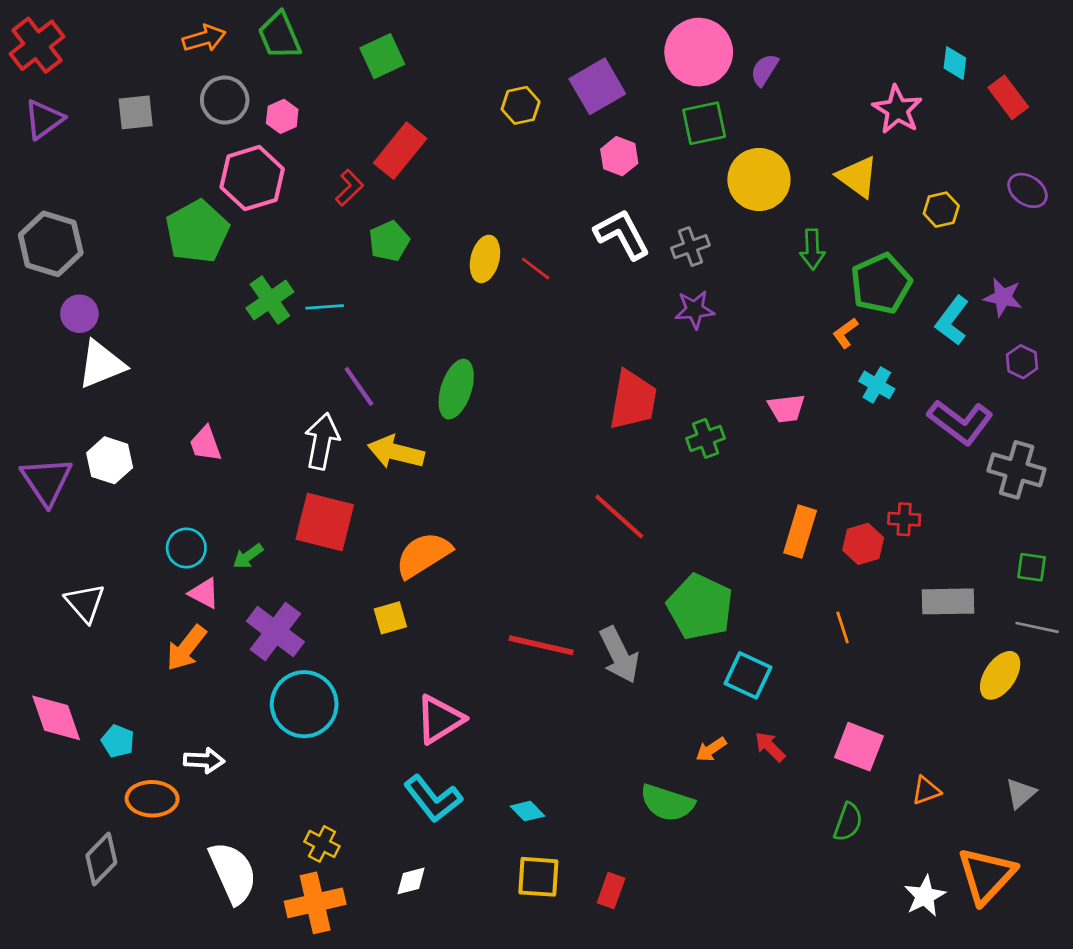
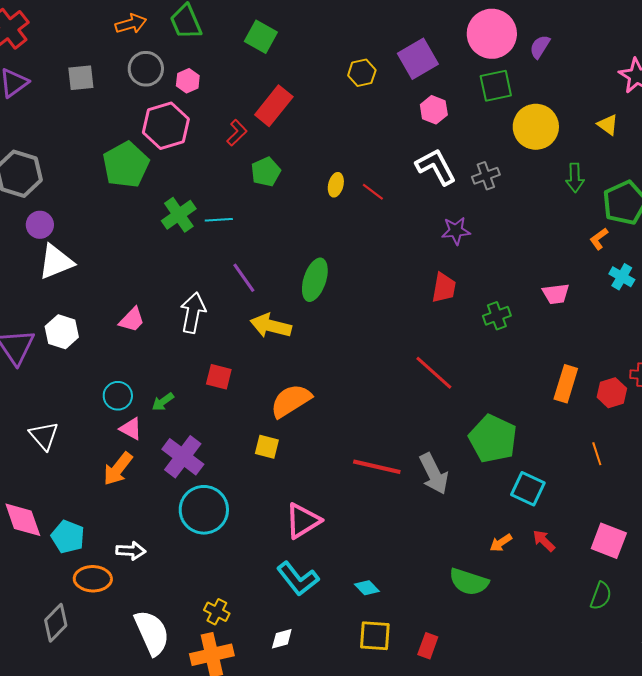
green square: (382, 56) -> (261, 37), turned -36
yellow triangle: (858, 177) -> (608, 125), size x0.7
yellow ellipse: (485, 259) -> (336, 185), size x0.7
purple star: (695, 310) -> (456, 231), moved
red trapezoid: (633, 400) -> (444, 288), size x0.7
white arrow: (322, 441) -> (193, 313), moved
pink trapezoid: (205, 444) -> (132, 320), turned -116
red square: (325, 522) -> (219, 377), size x0.6
yellow square: (390, 618) -> (267, 447), turned 30
cyan pentagon: (118, 741) -> (68, 537), size x1.4

